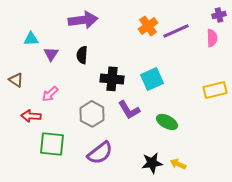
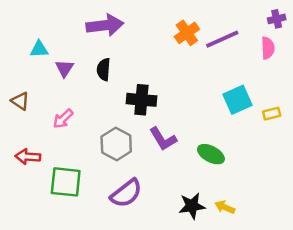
cyan square: (152, 79) -> (237, 100), moved
yellow rectangle: (215, 90) -> (272, 114), size x0.6
red arrow: (31, 116) -> (28, 157), moved

